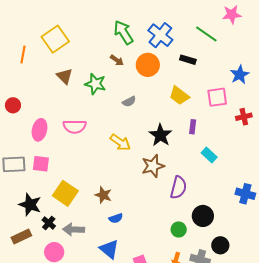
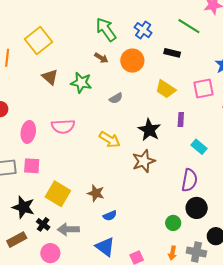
blue cross: (160, 35) -> (143, 30), size x0.7
purple semicircle: (178, 187) -> (189, 180), moved

